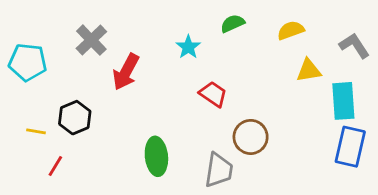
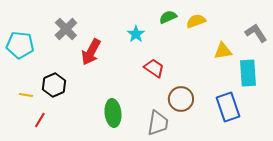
yellow semicircle: (291, 30) -> (196, 21), moved
blue rectangle: (350, 147) -> (228, 107), moved, turned -32

